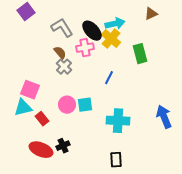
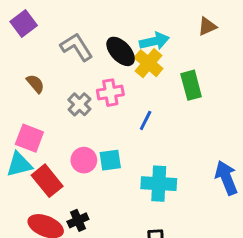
pink cross: (85, 48) -> (110, 93), moved
brown semicircle: (60, 53) -> (35, 84), moved
red rectangle: (42, 119) -> (47, 181), size x1.5

